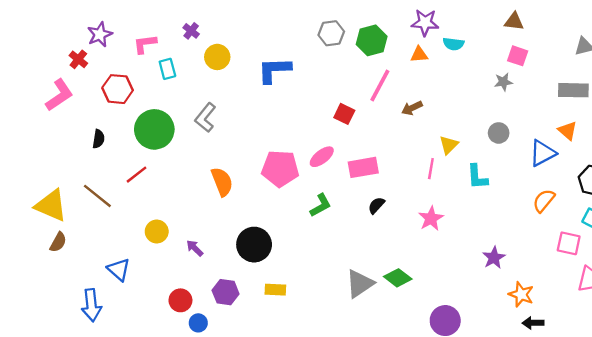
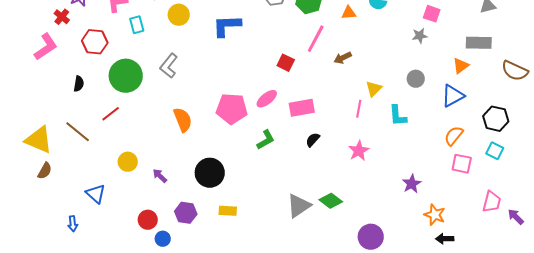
orange triangle: (567, 131) -> (461, 66), moved, turned 42
pink square: (569, 243) -> (462, 164), moved
blue arrow: (91, 305) -> (73, 224), size x0.6

